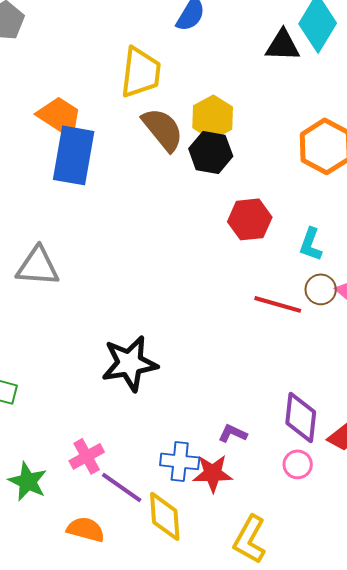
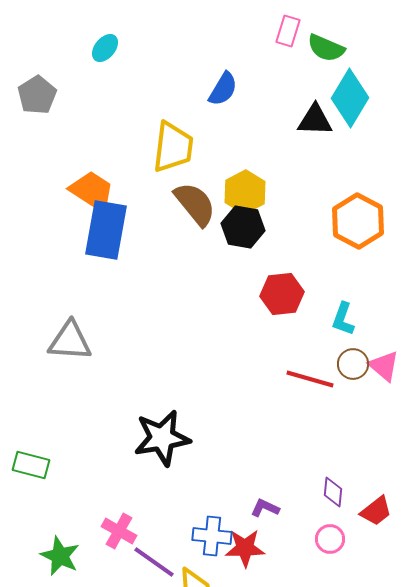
purple diamond: (301, 417) -> (333, 492), size x0.6
pink cross: (87, 456) -> (119, 531), turned -32

